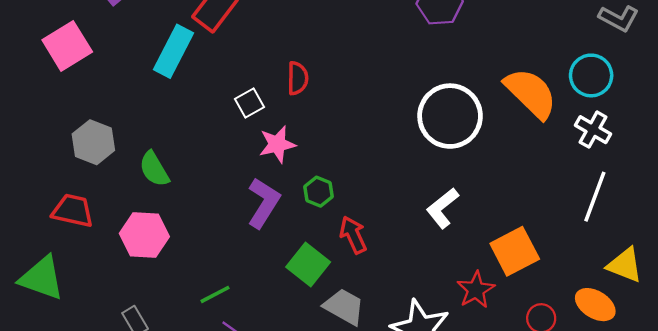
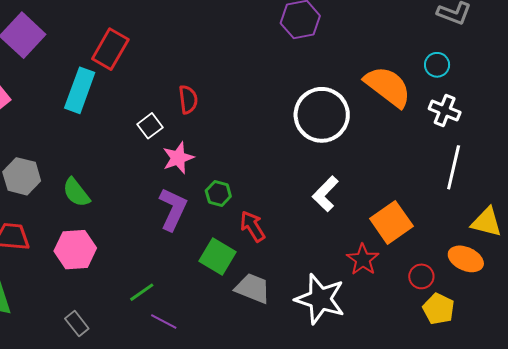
cyan circle: (591, 75) -> (437, 65), size x0.7

